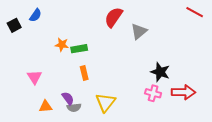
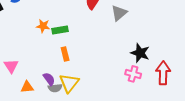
pink triangle: (34, 77) -> (11, 66), moved
red arrow: (184, 92) -> (163, 73), turned -90
yellow triangle: (105, 102) -> (69, 83), moved

